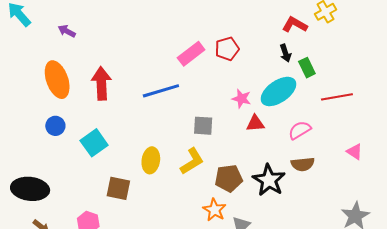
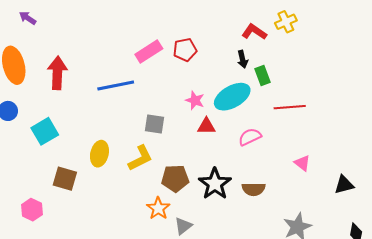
brown semicircle: (303, 164) -> (254, 189), moved

